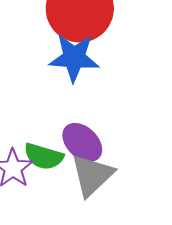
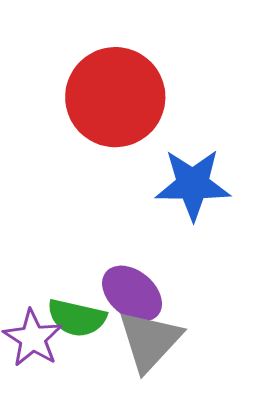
blue star: (74, 58) -> (193, 184), moved

